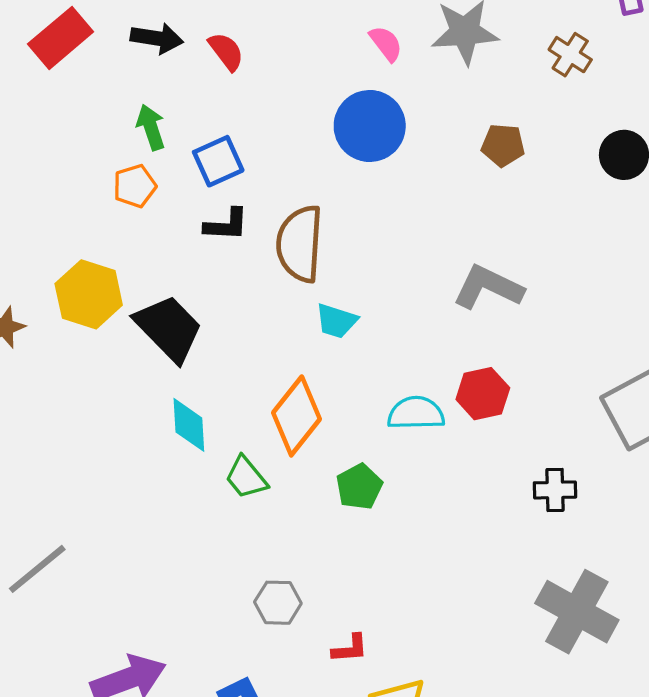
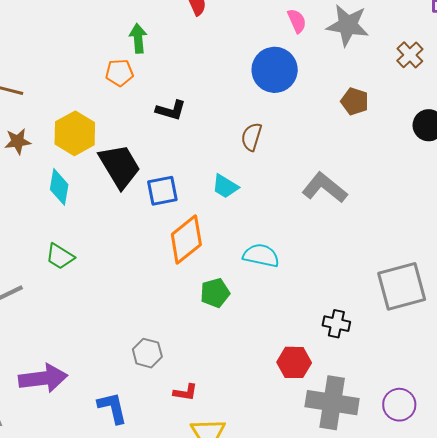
blue square: (218, 161) -> (162, 191), moved
brown semicircle: (300, 244) -> (251, 137), moved, size x0.6
red hexagon: (483, 394) -> (294, 362), moved
cyan diamond: (189, 425) -> (59, 187), moved
green trapezoid: (246, 478) -> (60, 256), moved, turned -32
gray cross: (577, 612) -> (332, 403), turned -33

